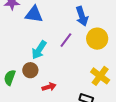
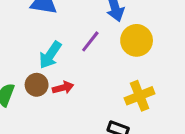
yellow cross: (100, 76) -> (140, 96), turned 30
red arrow: (49, 87) -> (63, 88), moved

